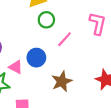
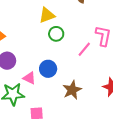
pink line: (65, 39) -> (84, 49), moved

